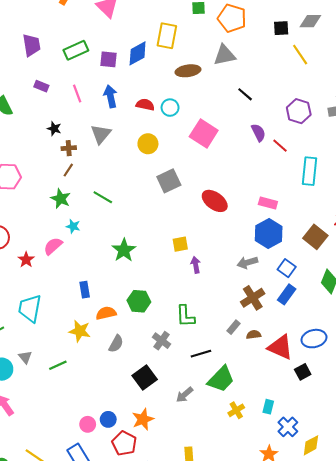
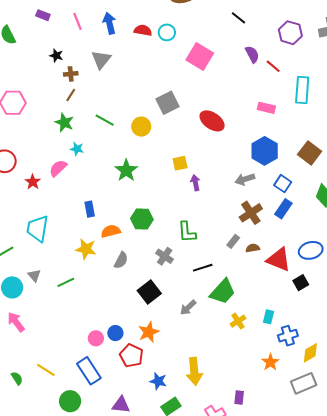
yellow circle: (148, 144) -> (141, 127), moved
pink rectangle: (268, 203) -> (266, 108), moved
blue cross: (288, 427) -> (288, 336), turned 30

